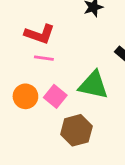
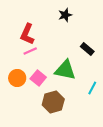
red L-shape: (40, 34) -> (27, 34), turned 95
pink line: (44, 58) -> (30, 51), turned -32

